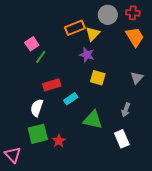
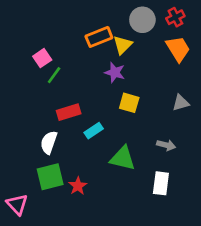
red cross: (133, 13) -> (175, 17), turned -32
gray triangle: (137, 78) -> (181, 103), turned 32
gray arrow: (126, 110) -> (166, 145), turned -96
white rectangle: (122, 139) -> (161, 183), turned 30

